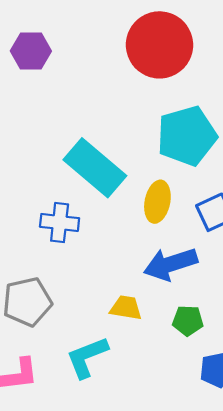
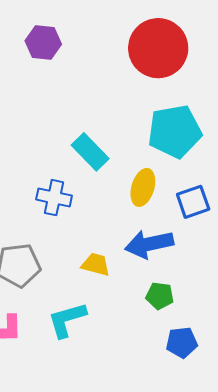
cyan rectangle: (95, 168) -> (90, 152), size x0.7
yellow trapezoid: (126, 308) -> (96, 264), moved

